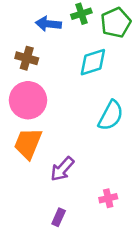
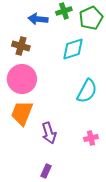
purple arrow: (62, 169) -> (49, 133), turned -60
pink cross: (108, 198) -> (91, 138), moved

